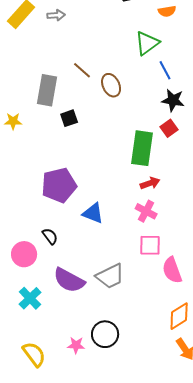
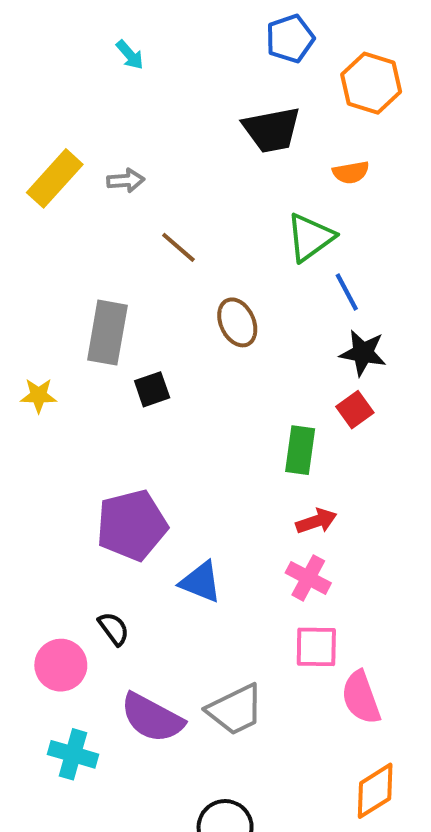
brown line: (82, 70) -> (178, 247), moved
green rectangle: (142, 148) -> (300, 450), size x0.7
cyan cross: (30, 298) -> (73, 754), turned -30

